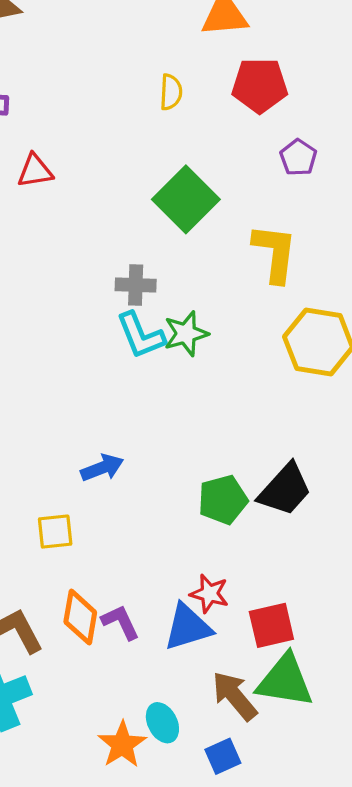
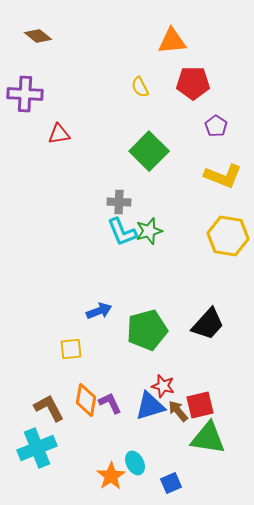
yellow semicircle: (171, 92) -> (140, 87), turned 150
yellow L-shape: (275, 253) -> (223, 176), moved, turned 105
green pentagon: (223, 500) -> (147, 330), moved, size x1.4
brown arrow: (235, 696) -> (178, 411), moved, size x0.7

